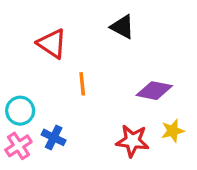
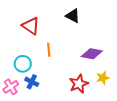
cyan circle: (20, 111) -> (23, 64), moved
red star: (132, 141) -> (79, 84), turned -30

